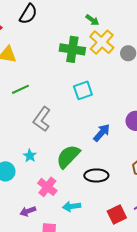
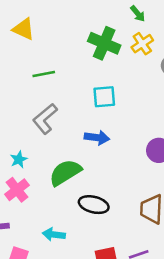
yellow cross: (102, 42) -> (142, 44), size x0.7
green line: (20, 89) -> (44, 74), moved
blue arrow: (102, 133) -> (97, 138), moved, turned 42
pink cross: (47, 187) -> (17, 190), moved

